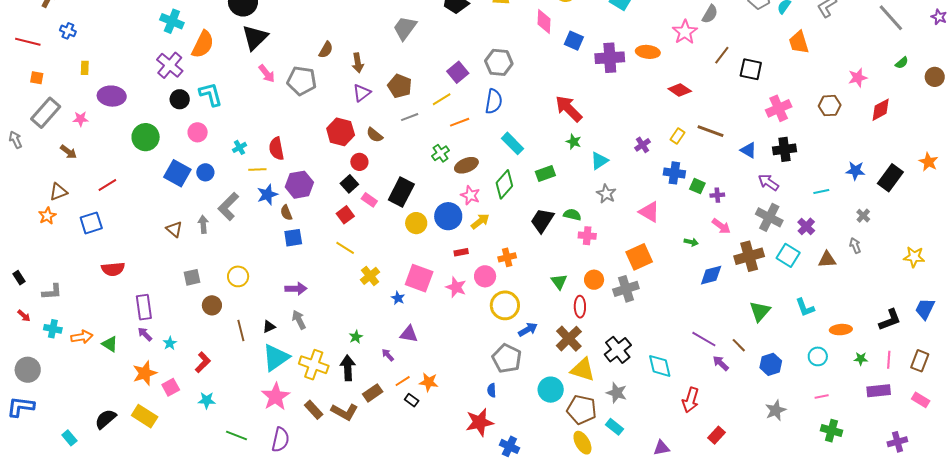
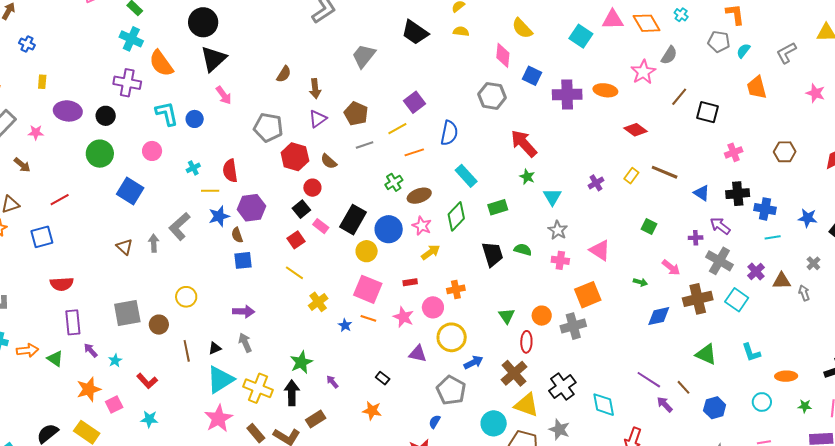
orange semicircle: (203, 44) -> (161, 63), turned 116
gray hexagon: (499, 62) -> (492, 96), moved
purple cross: (170, 65) -> (127, 83), turned -32
pink star: (858, 78) -> (815, 93), moved, turned 30
gray pentagon: (302, 81) -> (268, 127), moved
black circle: (180, 99) -> (106, 116), moved
pink cross: (779, 108) -> (734, 152), size x0.7
cyan triangle: (599, 161) -> (552, 197), turned -30
blue circle: (205, 172) -> (195, 119), moved
blue cross: (674, 173) -> (765, 209), moved
purple cross: (717, 195) -> (696, 238), moved
blue circle: (448, 216) -> (389, 229), moved
black trapezoid: (542, 221) -> (493, 254), turned 128
pink cross: (587, 236) -> (560, 260), moved
brown triangle: (827, 260) -> (782, 281), moved
gray square: (192, 277) -> (127, 313), moved, size x1.6
pink square: (419, 278) -> (368, 289), moved
purple rectangle: (144, 307) -> (73, 322), moved
green triangle: (760, 311) -> (706, 354), turned -50
purple triangle: (409, 334) -> (418, 354), moved
green star: (356, 337) -> (301, 362), size x1.6
red L-shape: (203, 362) -> (147, 381), turned 90
orange line: (403, 381) -> (368, 318), moved, turned 49
blue semicircle: (492, 390) -> (435, 422), turned 32
black rectangle: (412, 400) -> (383, 378), moved

